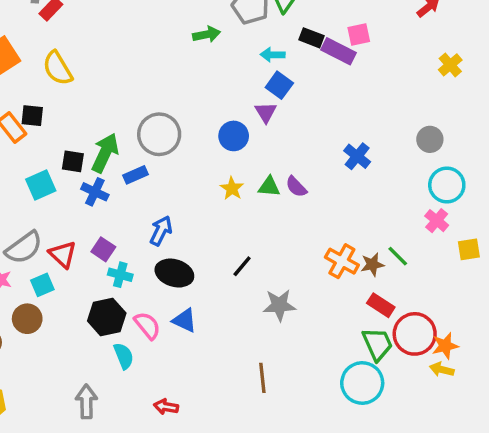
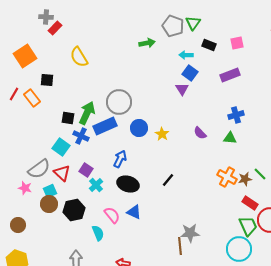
purple rectangle: (339, 51) -> (230, 75), moved, turned -48
yellow semicircle: (58, 68) -> (79, 57), moved
black square: (32, 116) -> (47, 80), moved
blue circle: (234, 136) -> (139, 128), moved
blue cross: (357, 156) -> (236, 115), turned 35
blue rectangle: (135, 175) -> (105, 126), size x1.6
cyan square: (41, 185) -> (61, 147), moved, turned -30
green triangle: (269, 187) -> (230, 138), moved
cyan cross: (120, 275) -> (96, 185), turned 32
gray star: (279, 305) -> (190, 233), moved
black hexagon: (107, 317) -> (74, 210), moved
brown circle: (27, 319) -> (49, 204), moved

